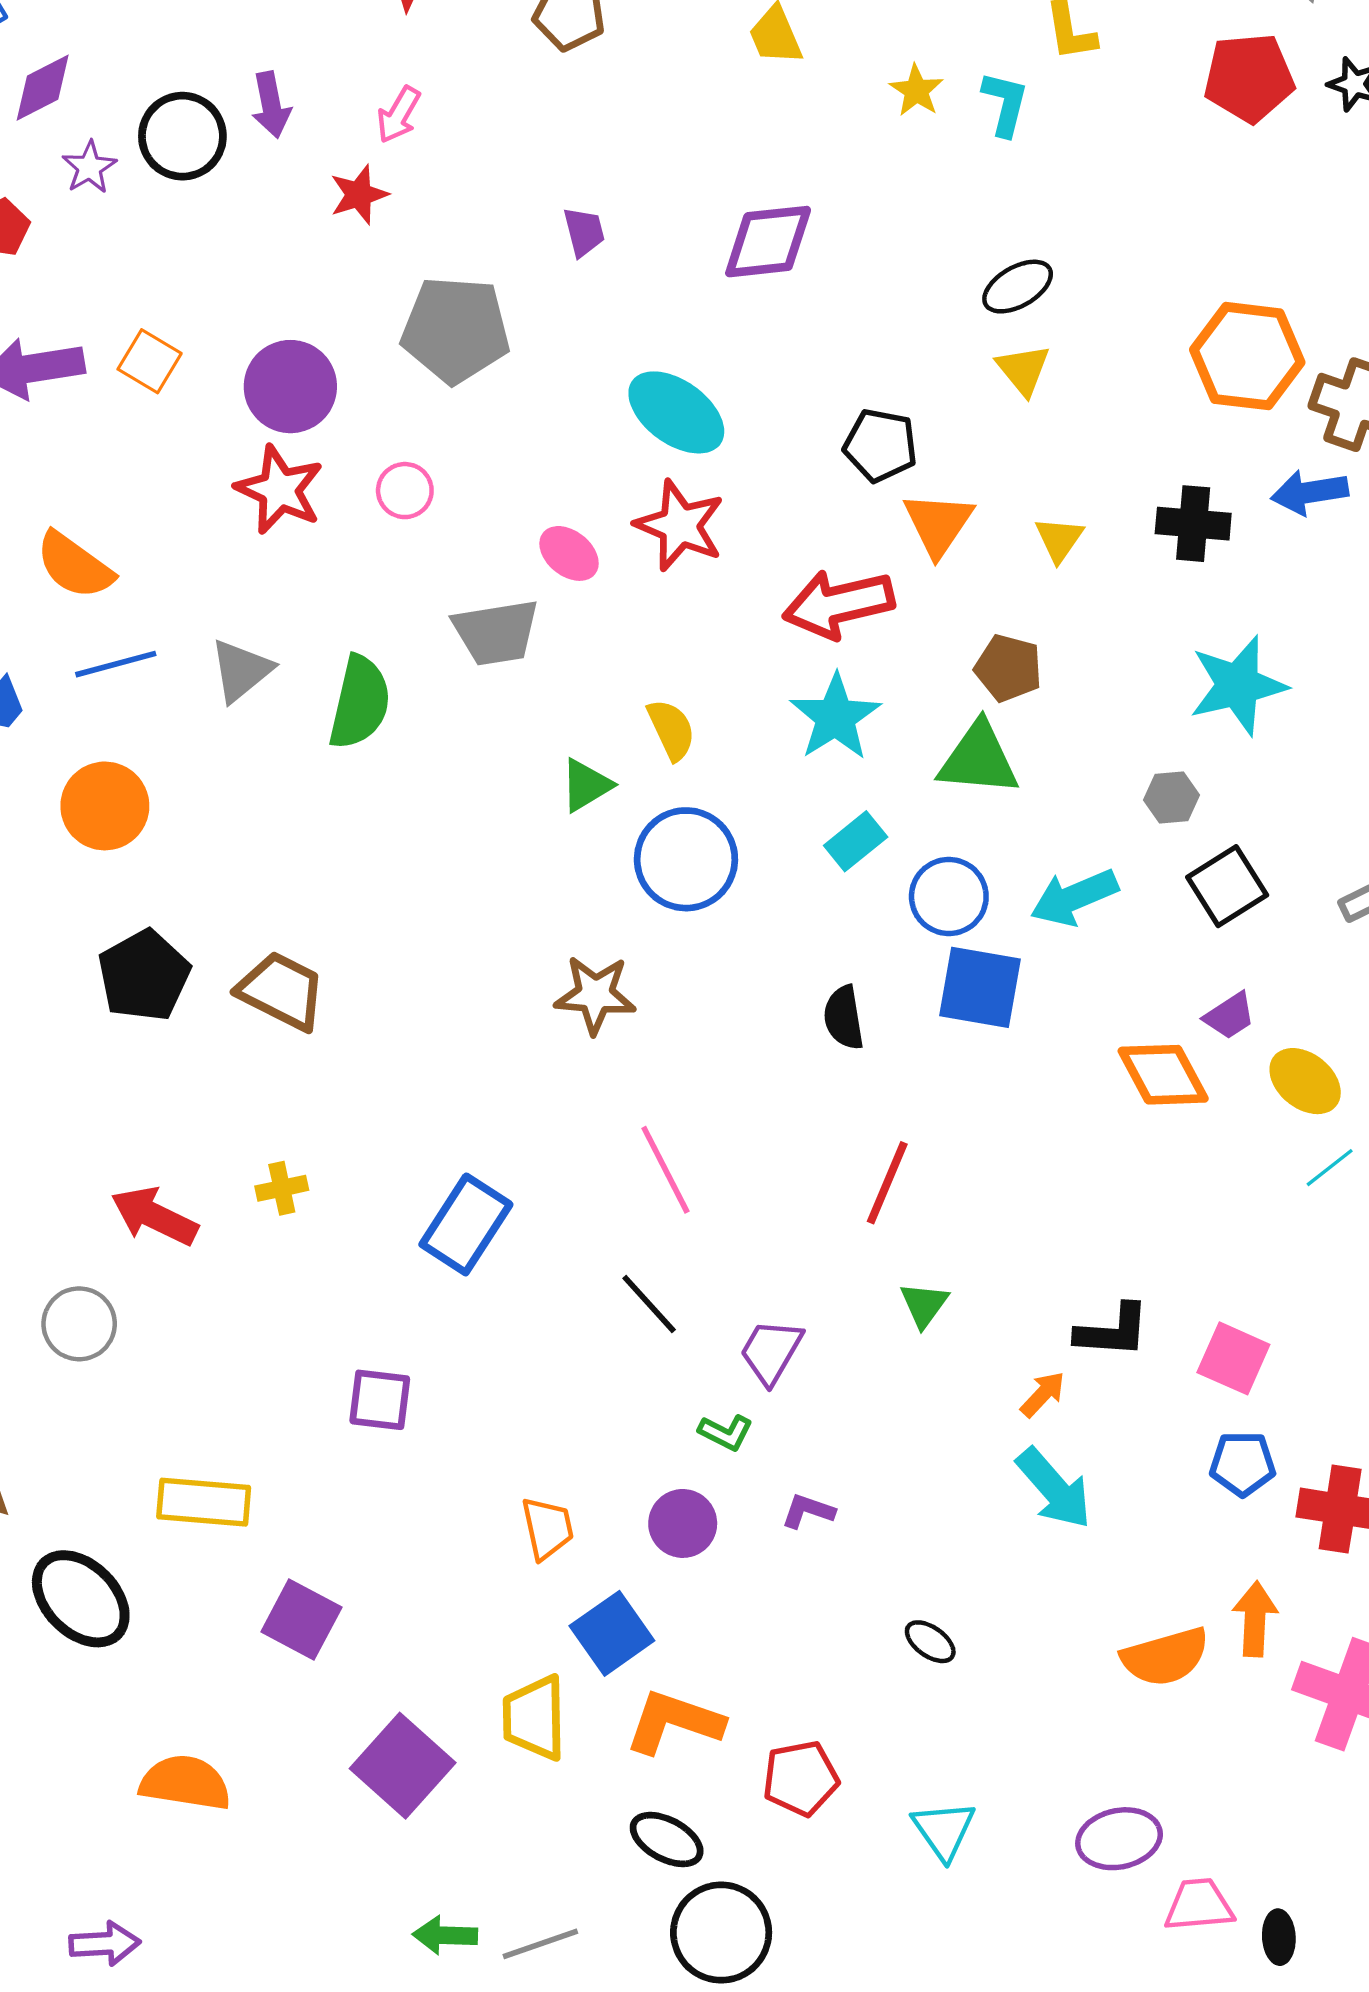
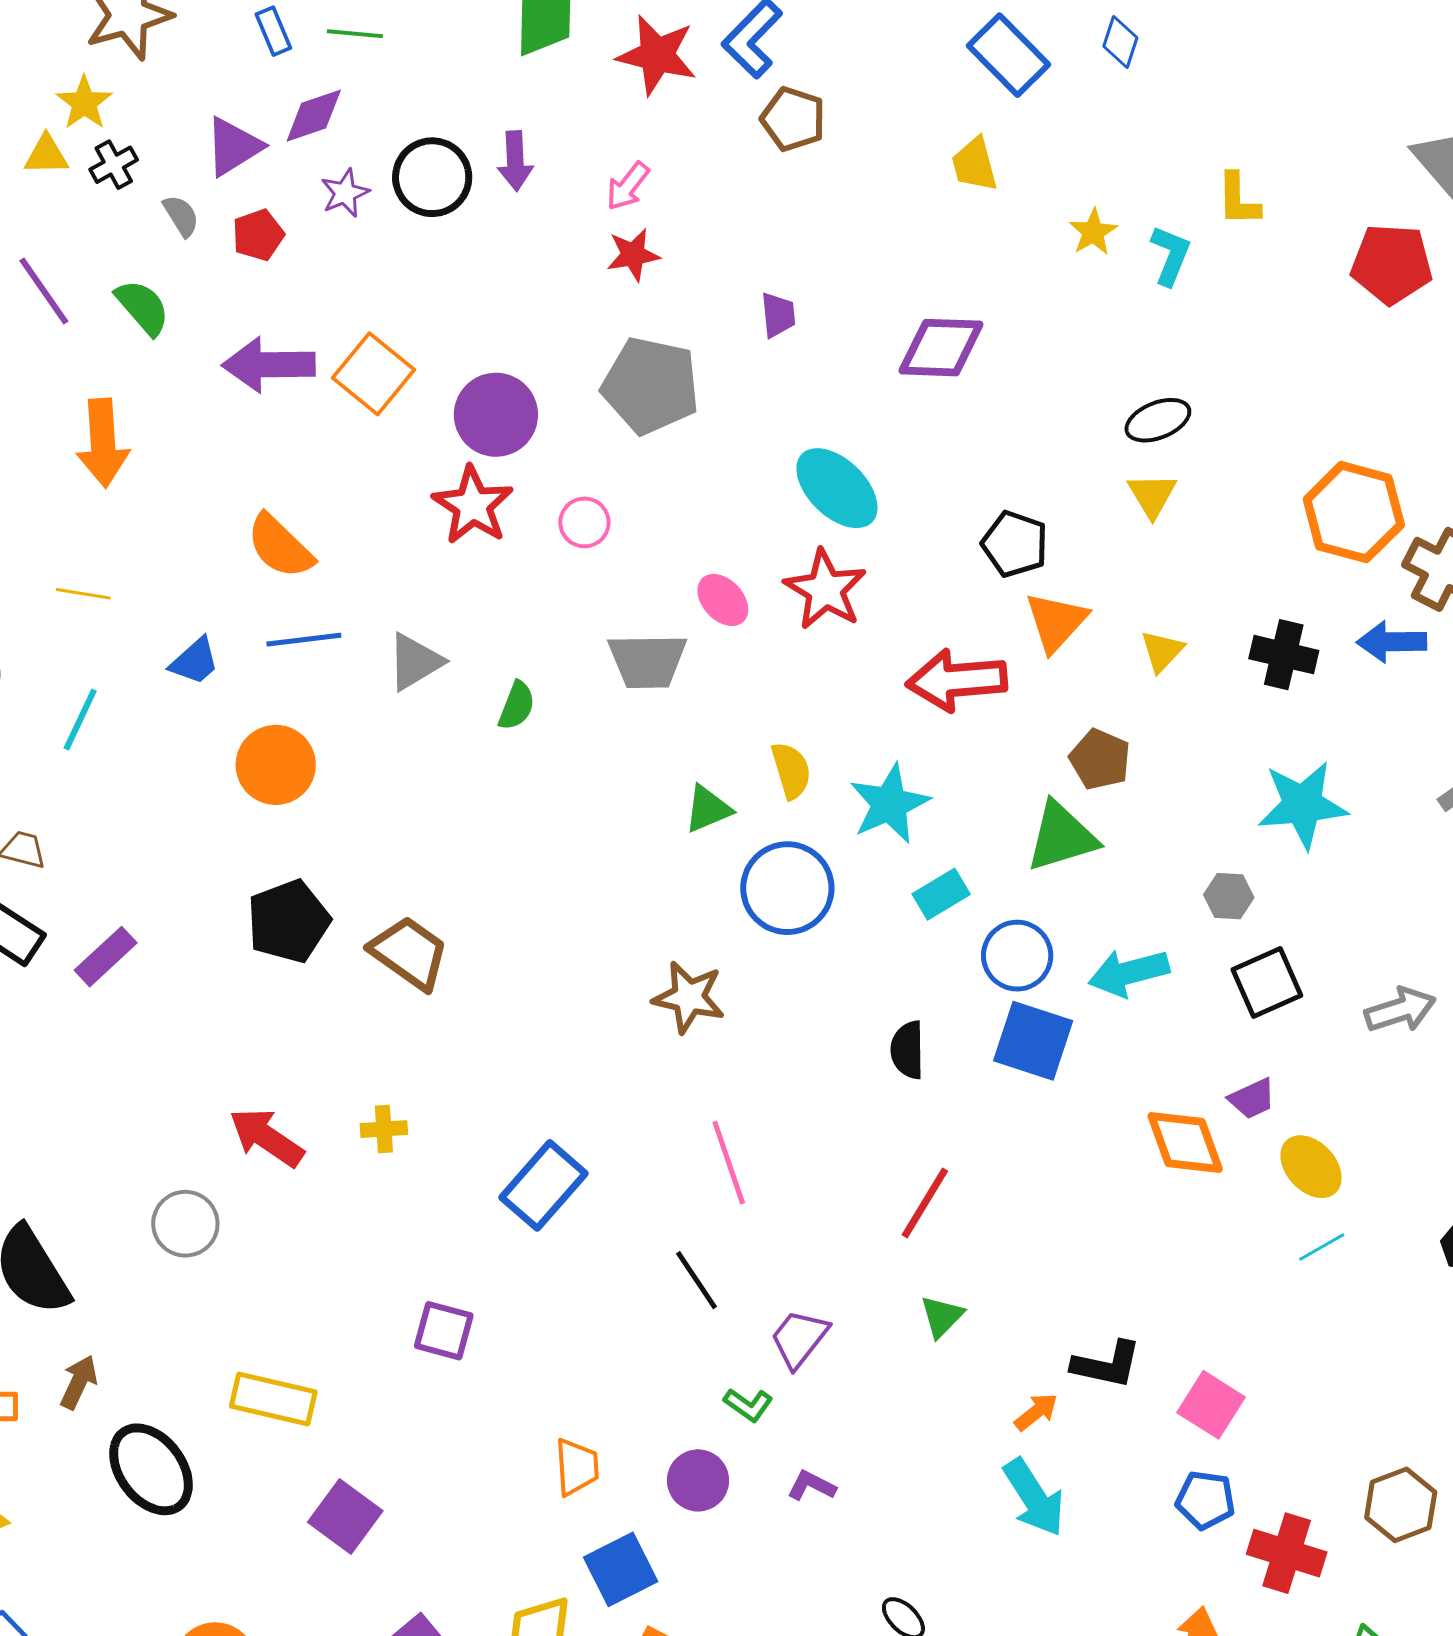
red star: (359, 195) -> (633, 255), moved
orange square: (150, 361) -> (373, 374), size x1.4
green semicircle: (360, 702) -> (517, 706), size x0.6
cyan star: (835, 717) -> (889, 804), moved
green triangle: (979, 759) -> (1062, 837), turned -30

